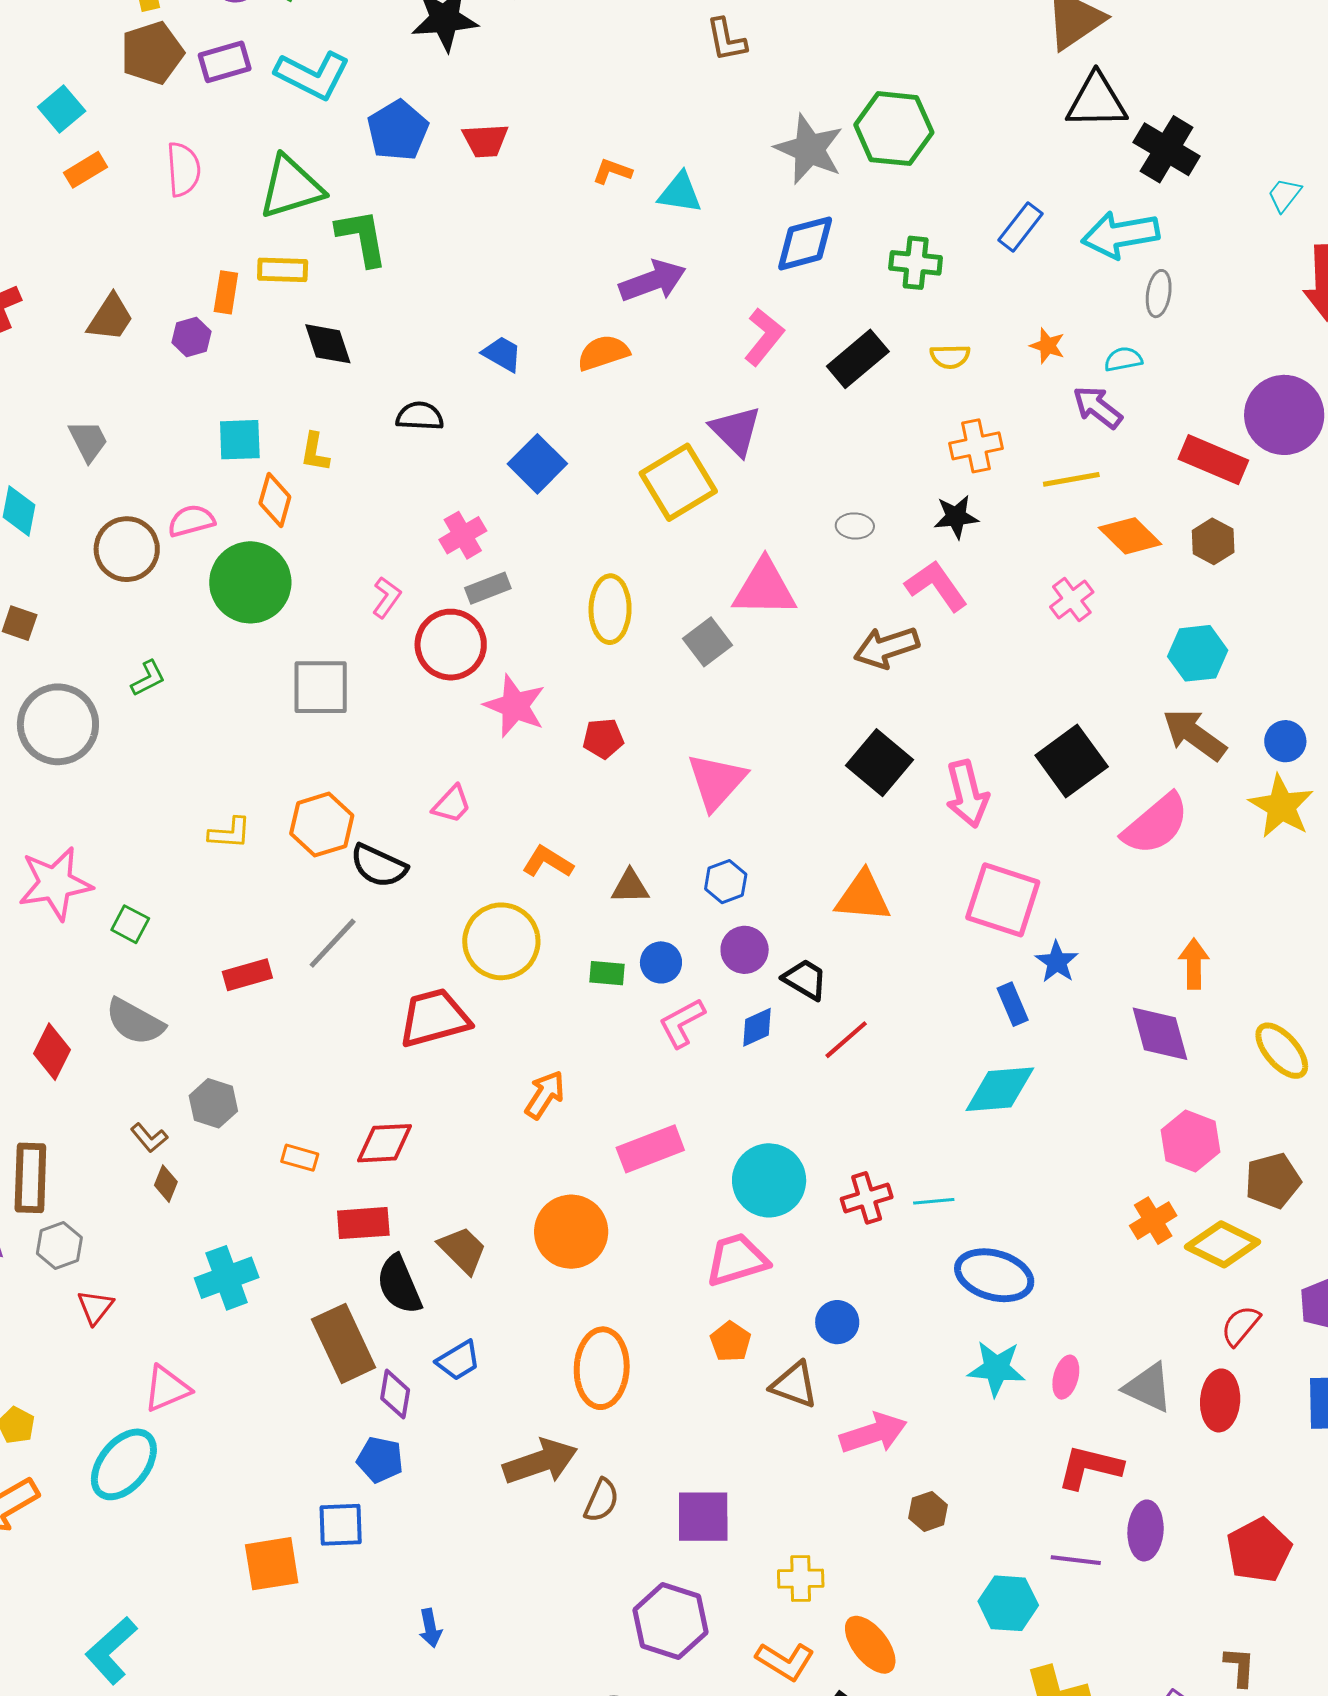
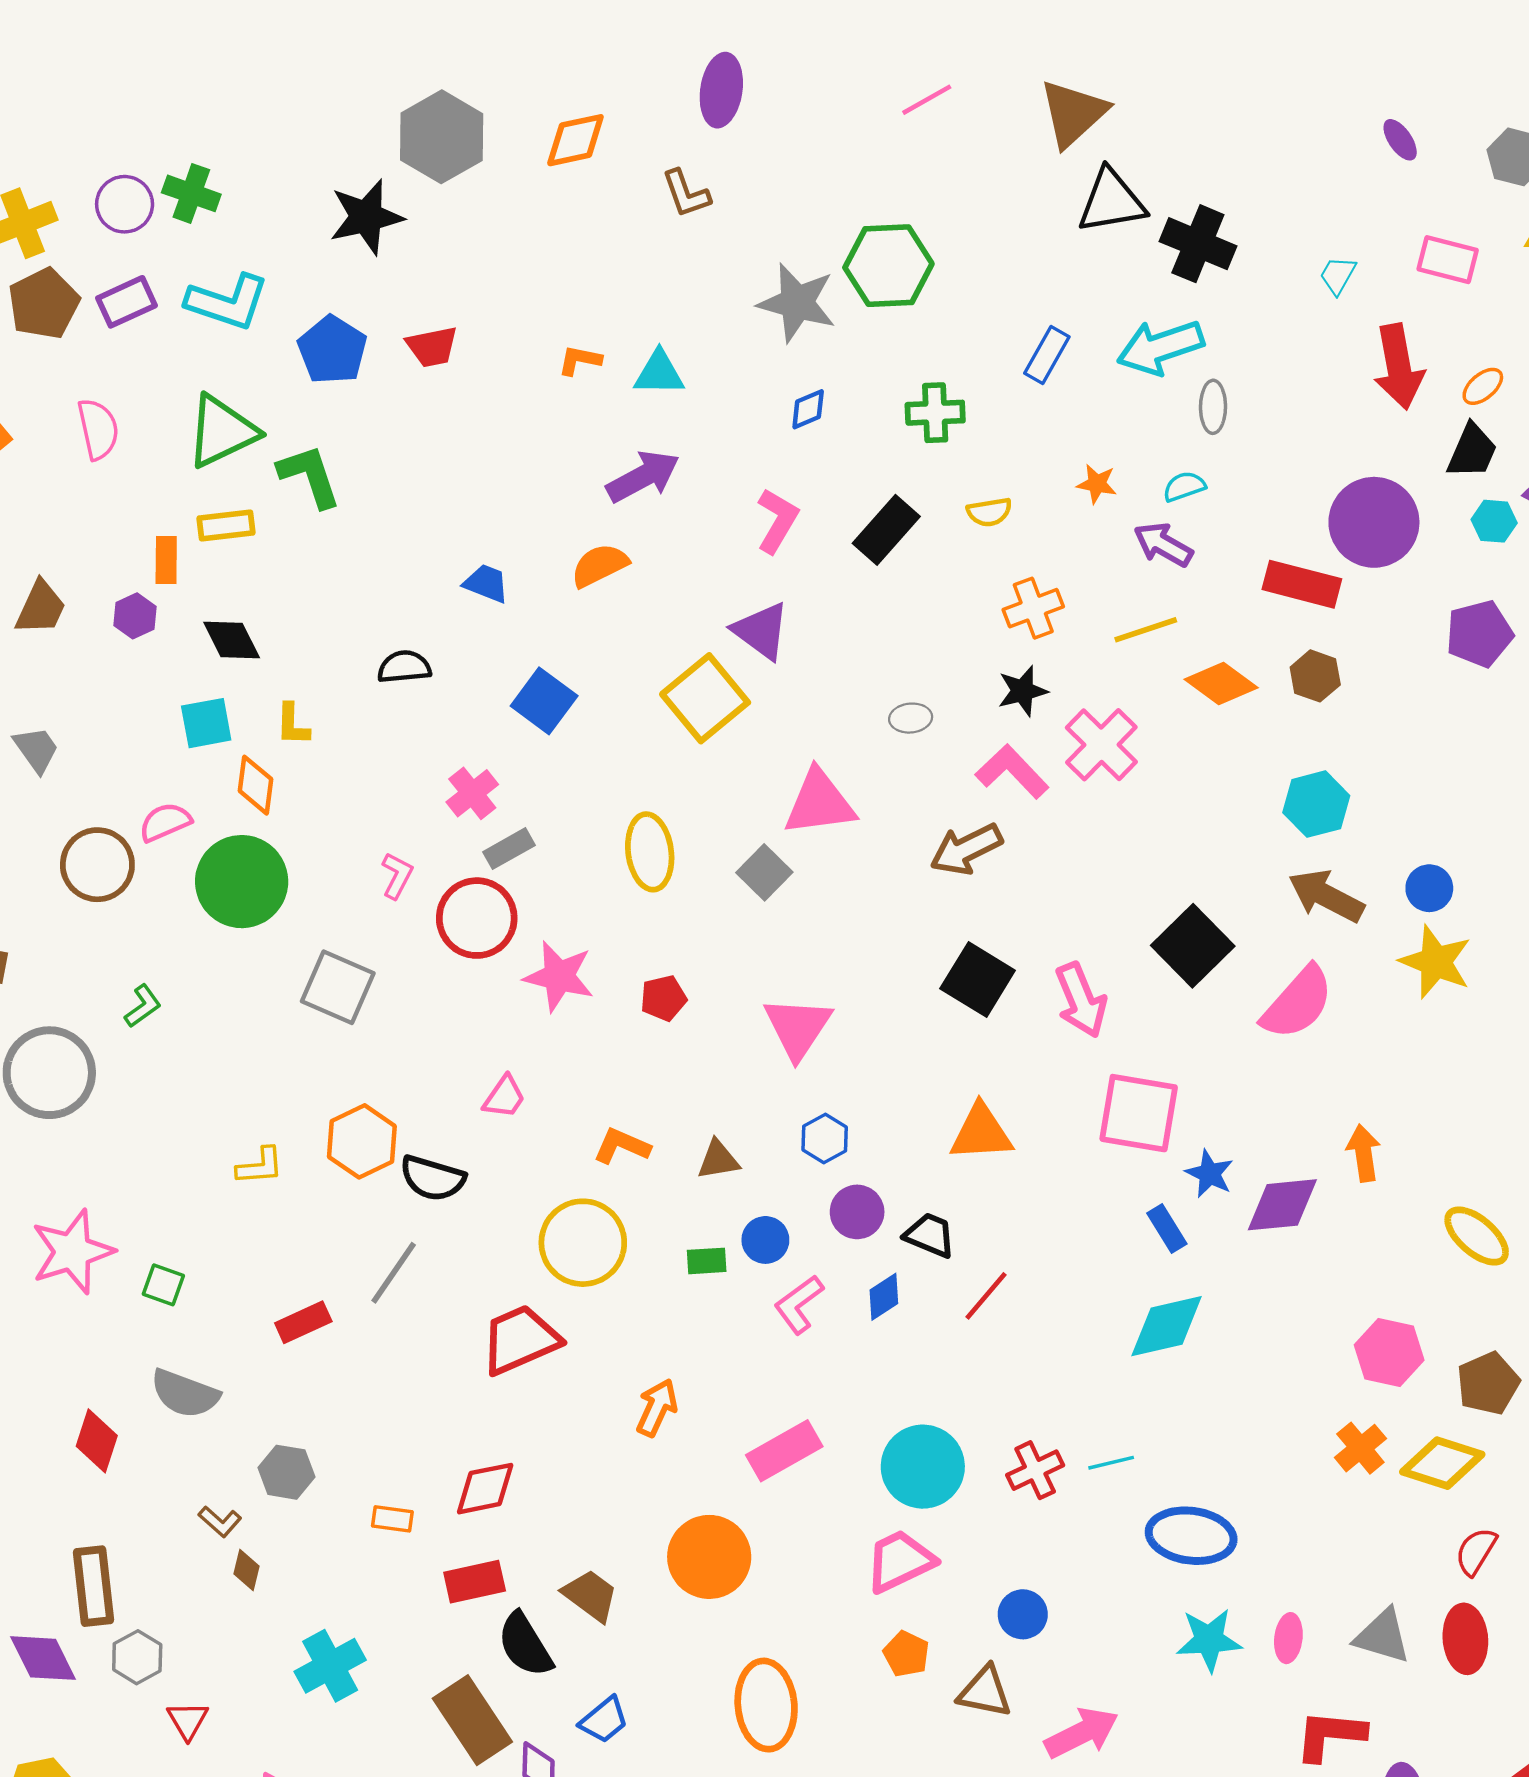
blue diamond: (805, 243) -> (808, 409), size x0.6
black diamond: (328, 344) -> (232, 640), moved
pink cross: (1072, 599) -> (1101, 745), moved, size x1.5
gray square: (321, 687) -> (338, 987), turned 32
purple diamond: (1160, 1034) -> (1282, 1205), moved, turned -72

